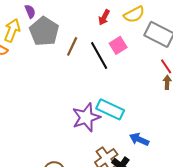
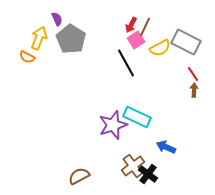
yellow semicircle: (134, 14) -> (160, 48), moved
pink square: (118, 45) -> (136, 40), moved
brown line: (72, 46) -> (145, 27), moved

